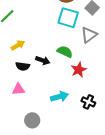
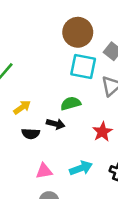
green semicircle: (65, 52) -> (71, 103), moved, turned -35
pink triangle: (18, 89) -> (44, 171), moved

